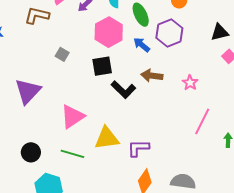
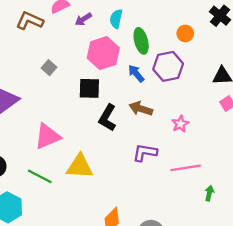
black L-shape: (123, 90) -> (107, 118), turned 65
pink line: (202, 121) -> (186, 168), turned 44
purple L-shape: (138, 148) -> (145, 153), moved

